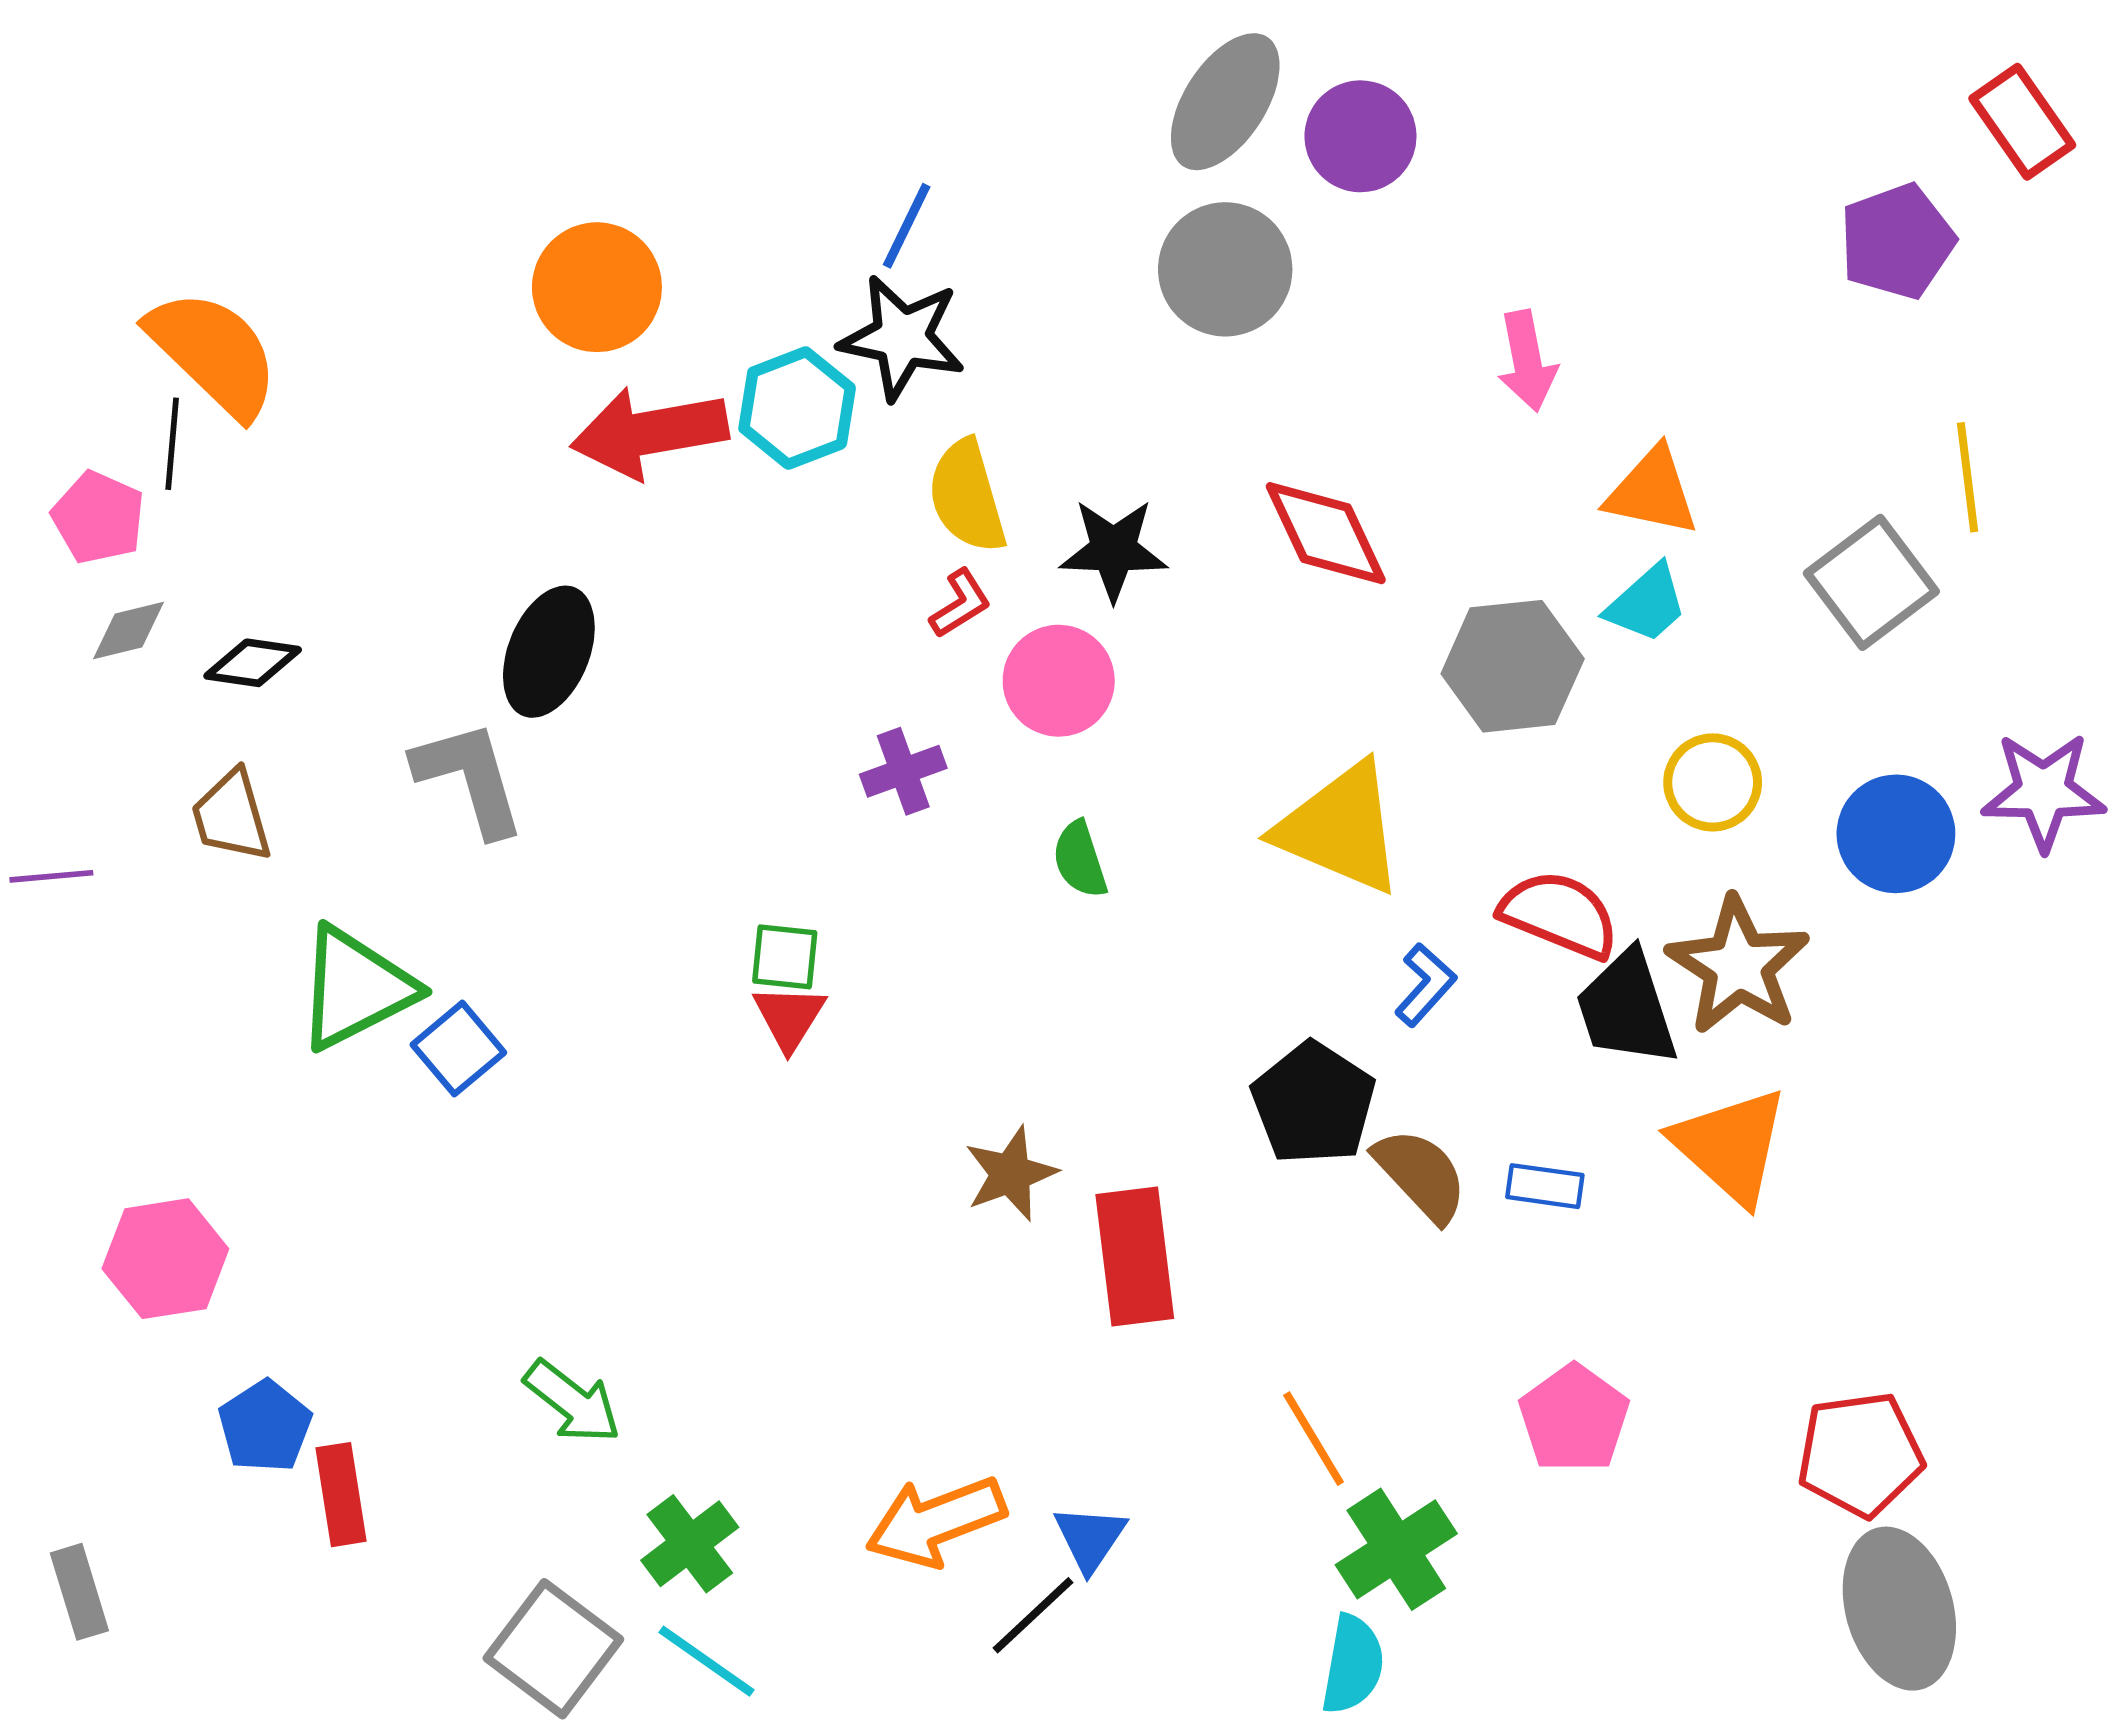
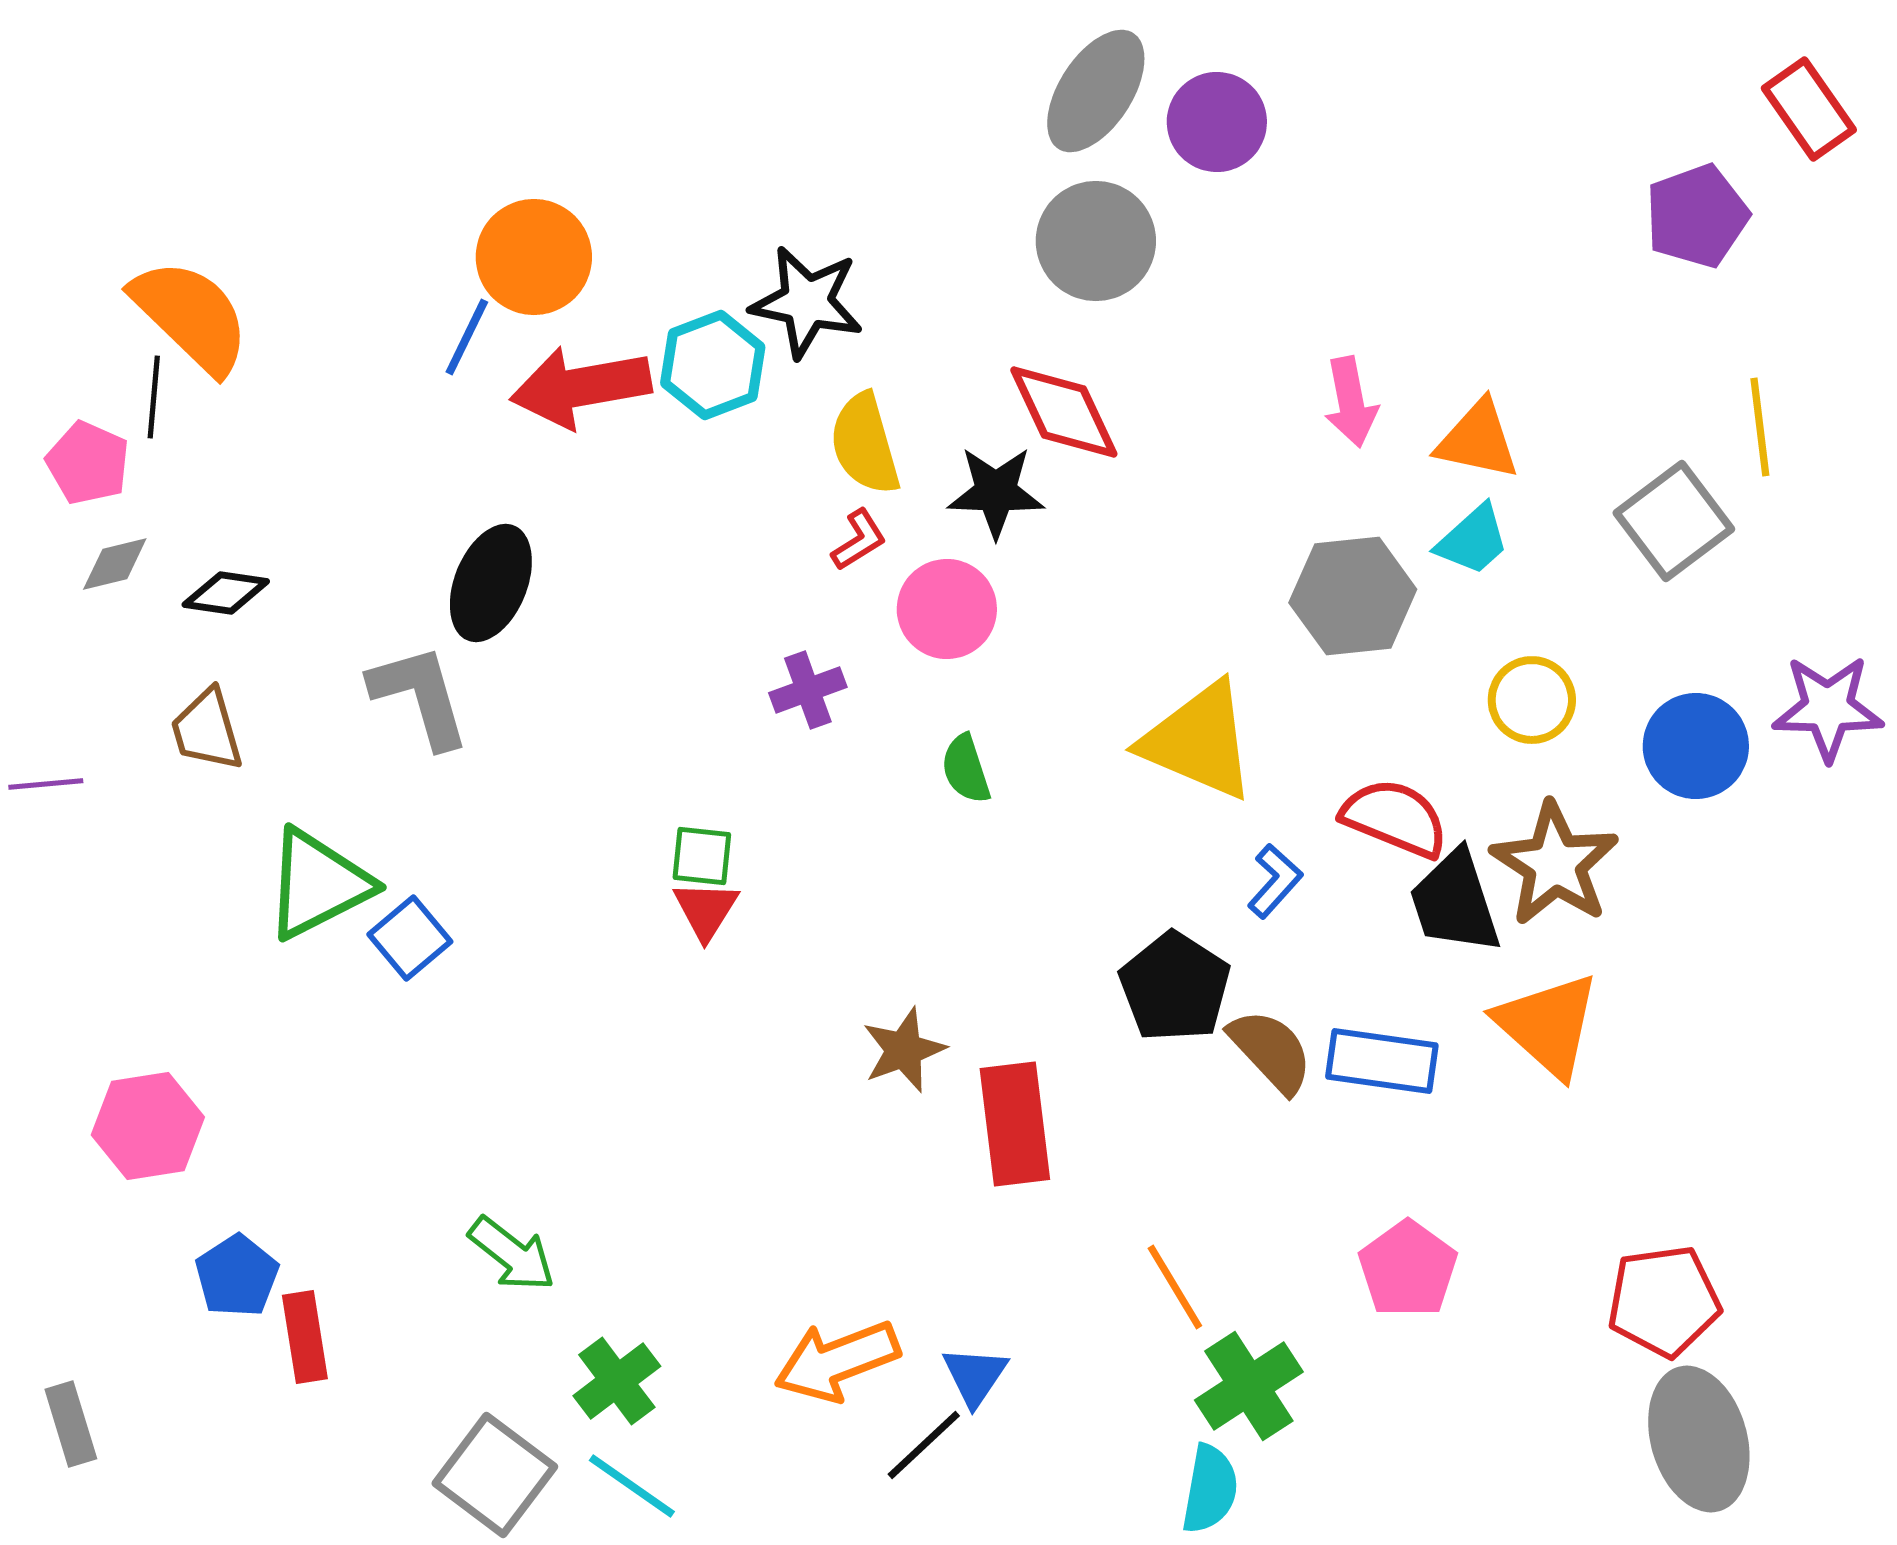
blue line: (907, 226) -> (467, 337), moved
pink arrow: (1527, 361) -> (1351, 402), moved
red diamond: (1326, 533) -> (1064, 412), moved
blue rectangle: (1545, 1186) -> (1382, 1061), size x1.6

